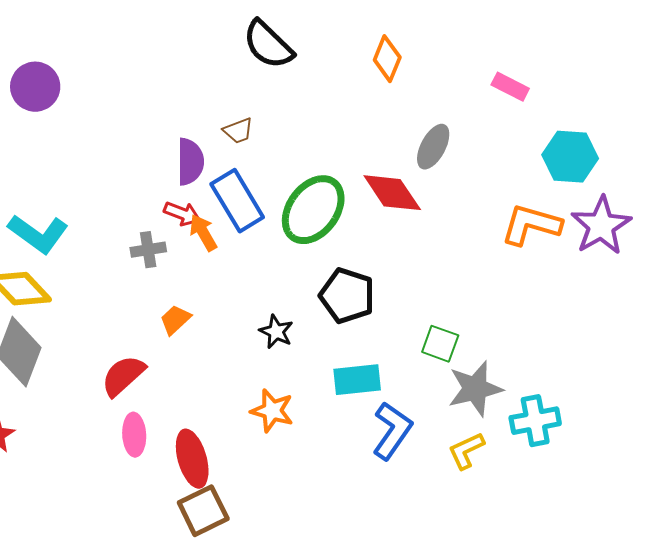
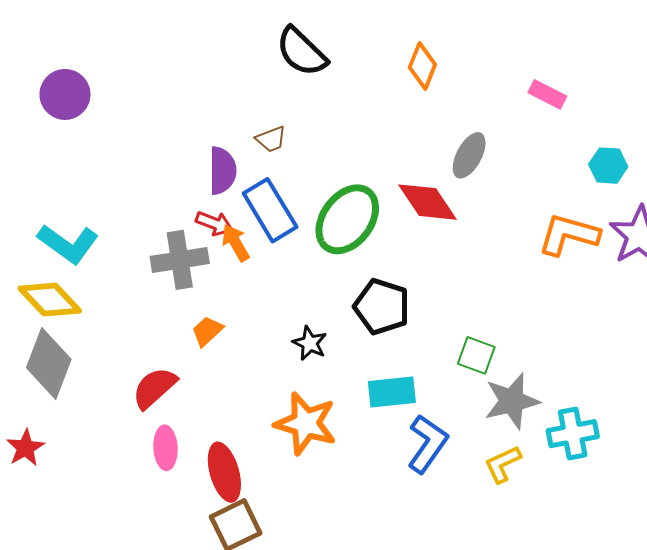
cyan hexagon: (570, 157) -> (608, 166), size x0.7
gray cross: (148, 250) -> (180, 260), size x1.6
orange star: (272, 411) -> (306, 423), size x1.4

